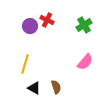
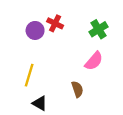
pink semicircle: (85, 62) -> (94, 61), moved
brown semicircle: (56, 87) -> (77, 89), moved

